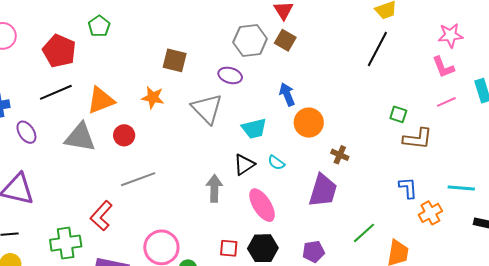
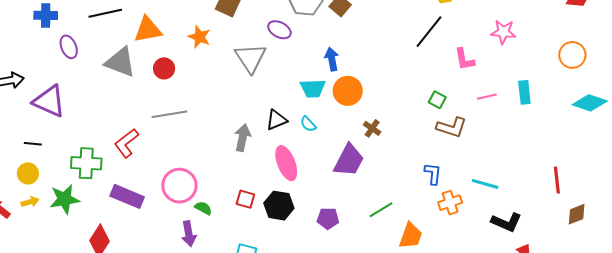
pink L-shape: (443, 67) -> (464, 59), moved
cyan trapezoid: (254, 129) -> (313, 88), moved

